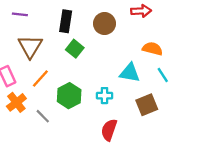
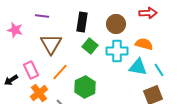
orange semicircle: (153, 49) -> (144, 44), moved
cyan line: (163, 75) -> (159, 70), moved
cyan cross: (104, 96) -> (117, 51), moved, size x1.5

